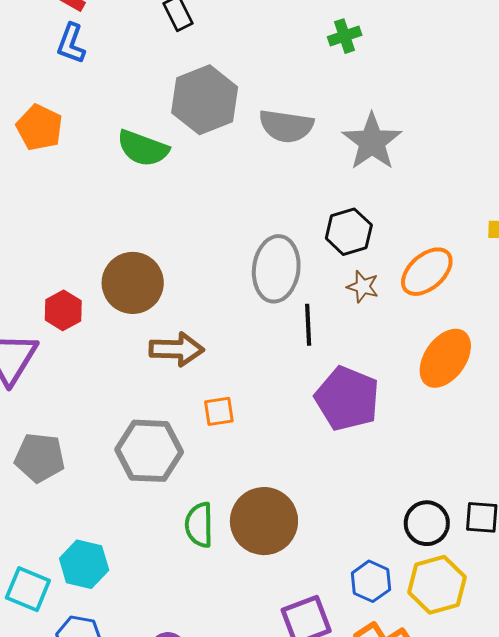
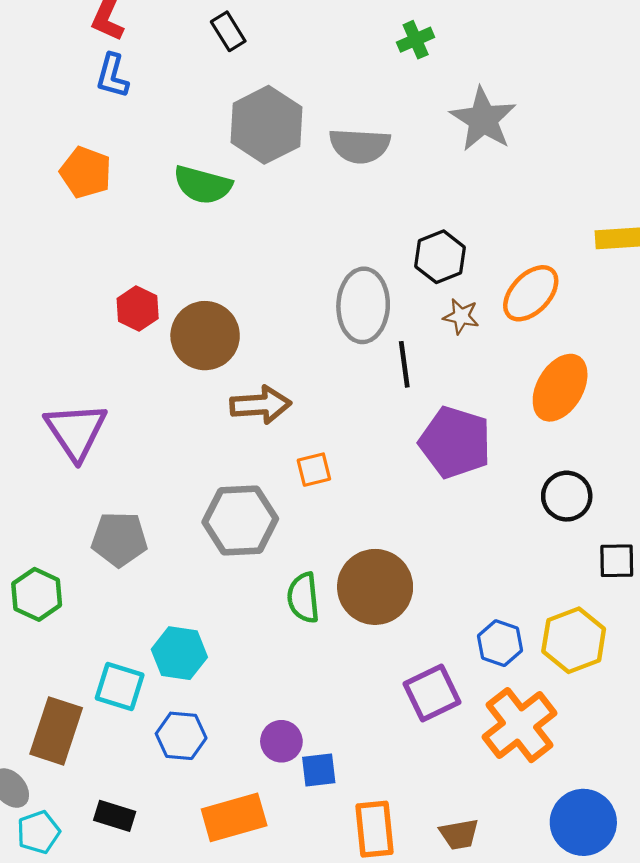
gray star: (372, 142) -> (483, 119), moved
red hexagon: (63, 310) -> (138, 308), moved
black circle: (427, 523) -> (567, 496), moved

